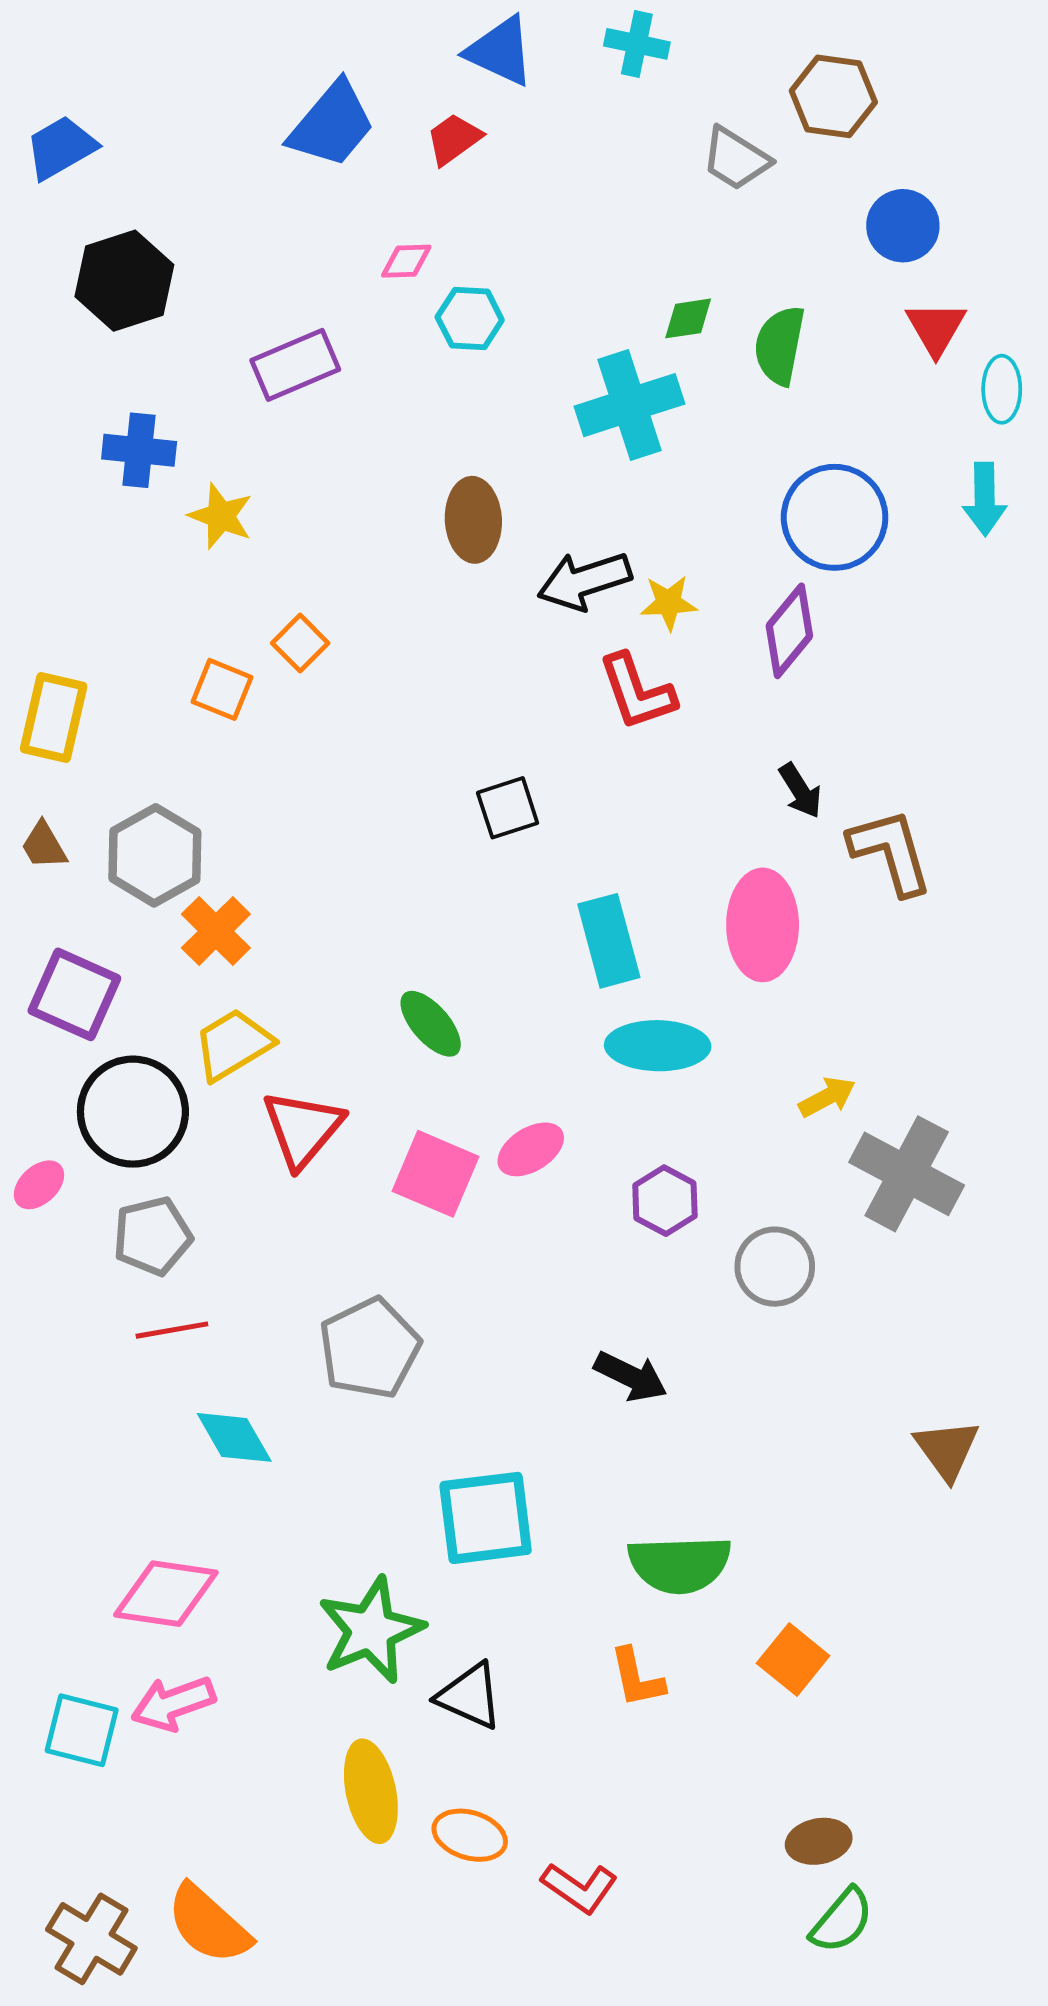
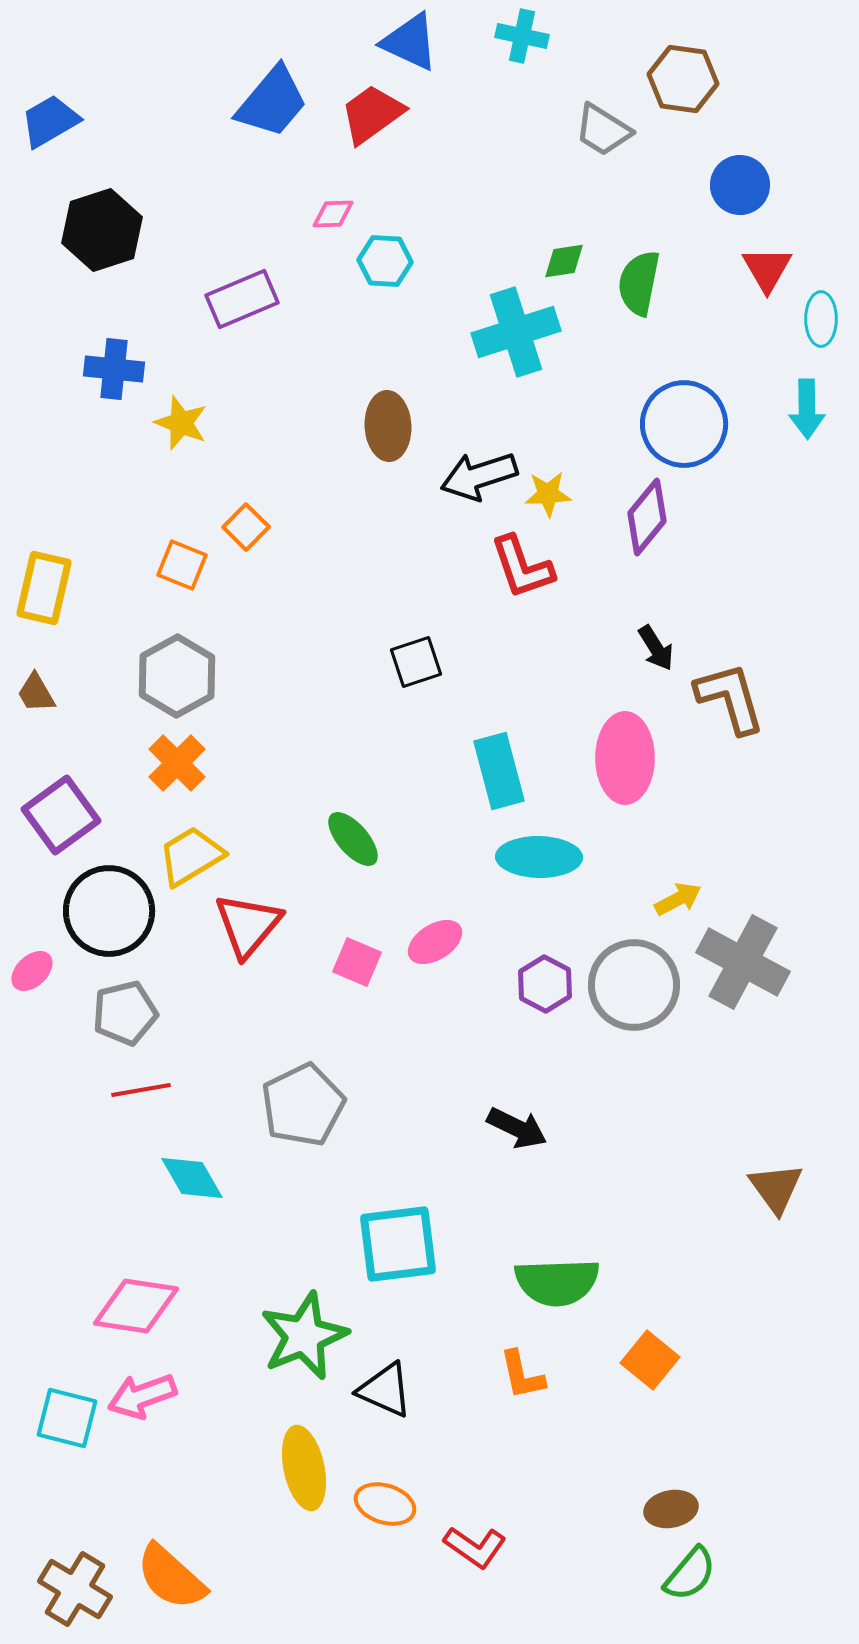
red trapezoid: (454, 139) -> (372, 114), size x1.4
gray hexagon: (155, 855) -> (177, 676), moved
purple square: (74, 994) -> (61, 815), turned 30
pink square: (436, 1174) -> (357, 962), size x0.7
gray circle: (775, 1267) -> (634, 985), moved, size x1.4

